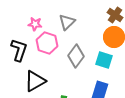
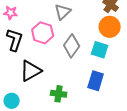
pink star: (35, 24) -> (11, 13), moved

